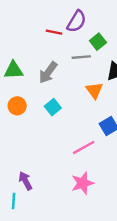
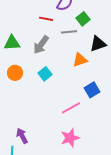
red line: (54, 32) -> (46, 19), moved
orange triangle: (94, 90) -> (80, 60), turned 49

